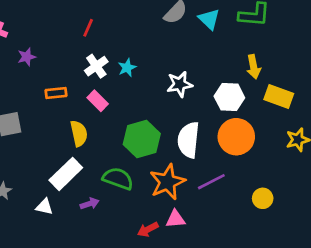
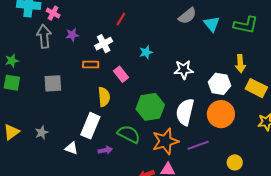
white cross: (96, 66) -> (104, 44), moved
white rectangle: (66, 174) -> (90, 126), turned -30

